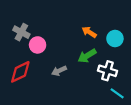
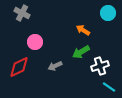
gray cross: (21, 32) -> (22, 13), moved
cyan circle: (115, 39) -> (108, 13), moved
white cross: (107, 71) -> (100, 66), turned -36

